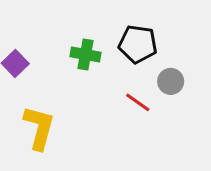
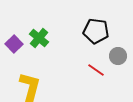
green cross: (85, 54) -> (39, 38), moved, turned 30

